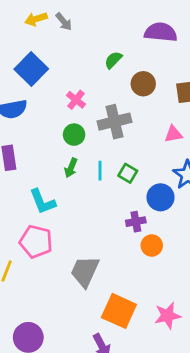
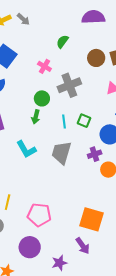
brown circle: (143, 84) -> (96, 58), moved
pink cross: (76, 100) -> (44, 66), moved
green arrow: (71, 168) -> (36, 117), moved
pink pentagon: (36, 242) -> (39, 215), moved
gray trapezoid: (85, 271) -> (61, 153), moved

